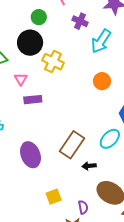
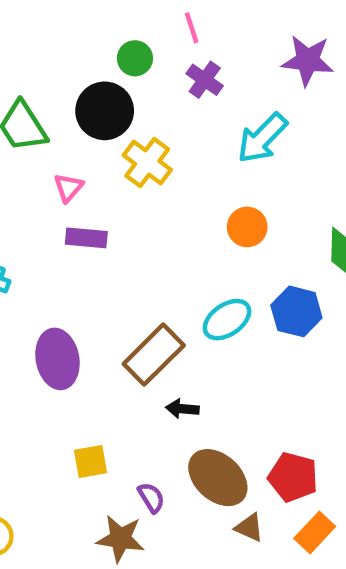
purple cross: (80, 21) -> (205, 80), moved
cyan ellipse: (110, 139) -> (227, 320), moved
purple semicircle: (83, 207) -> (151, 498), turned -32

